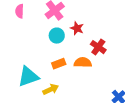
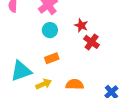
red star: (77, 28) -> (81, 25), moved
orange semicircle: (83, 62) -> (75, 84), moved

